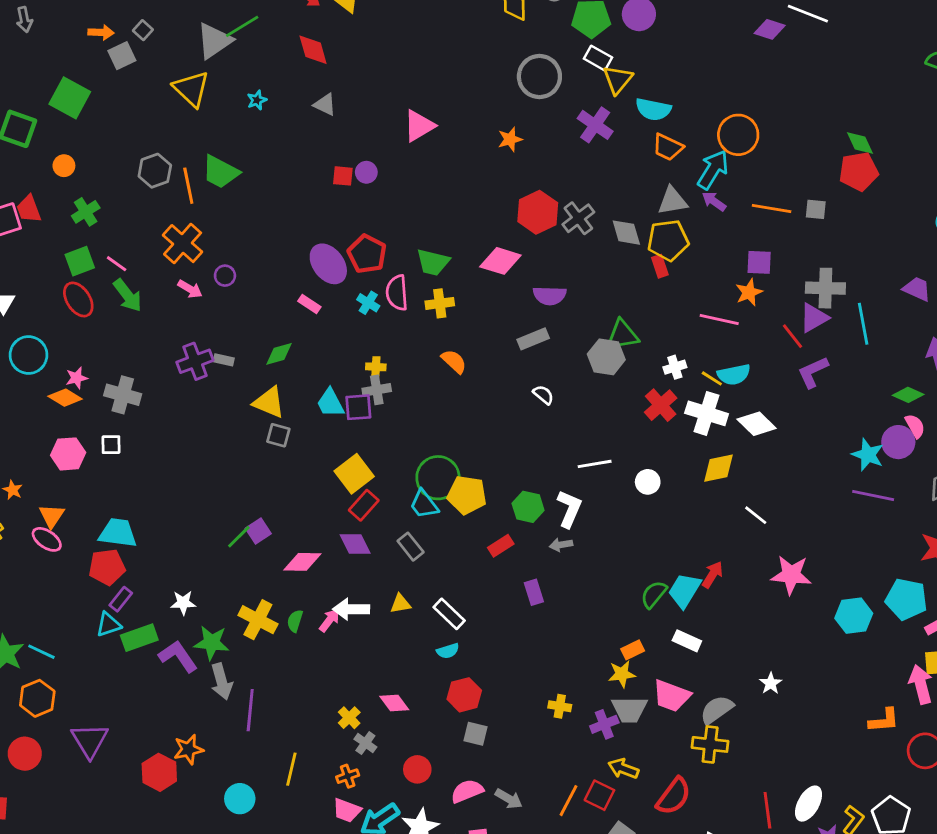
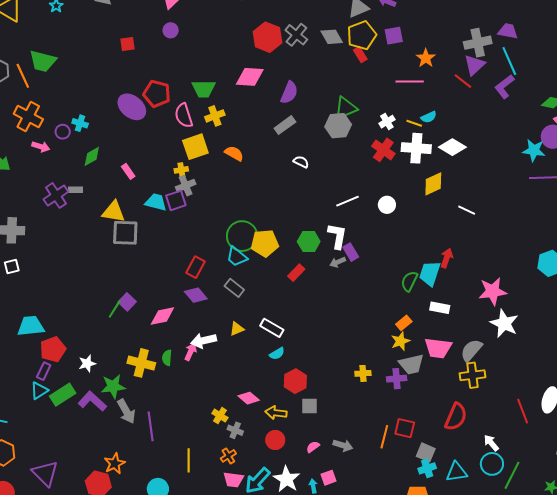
purple circle: (366, 172) -> (171, 30), moved
purple square: (759, 262) -> (394, 36), moved
purple trapezoid: (917, 289) -> (508, 31), moved
purple semicircle: (550, 296) -> (289, 93), turned -55
cyan cross: (368, 303) -> (80, 123), moved
pink rectangle: (309, 304) -> (128, 171), moved, turned 35
green diamond: (279, 354) -> (92, 156), moved
purple L-shape: (813, 372) -> (504, 87), moved
cyan semicircle: (734, 375) -> (429, 117), size x0.7
cyan trapezoid: (330, 403) -> (156, 202), turned 145
gray square: (278, 435) -> (125, 233), size x1.6
yellow square: (354, 474) -> (195, 147), moved, turned 32
red pentagon: (107, 567) -> (53, 349), moved
pink star: (791, 575) -> (493, 291), moved
purple rectangle: (534, 592) -> (351, 252), moved
white star: (771, 683) -> (504, 323), size x1.8
purple cross: (604, 724) -> (397, 379), turned 30
yellow arrow: (623, 769) -> (276, 413), moved
pink semicircle: (467, 791) -> (313, 447), size x0.6

